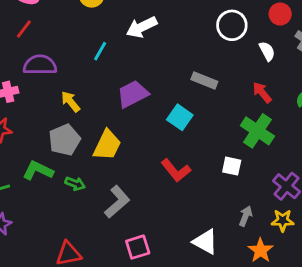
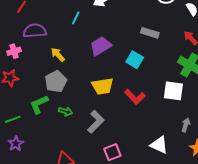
yellow trapezoid: (107, 145) -> (103, 86), moved, turned 60
white square: (232, 166) -> (173, 91), size x1.5
green L-shape: (38, 171) -> (39, 104), turned -45

